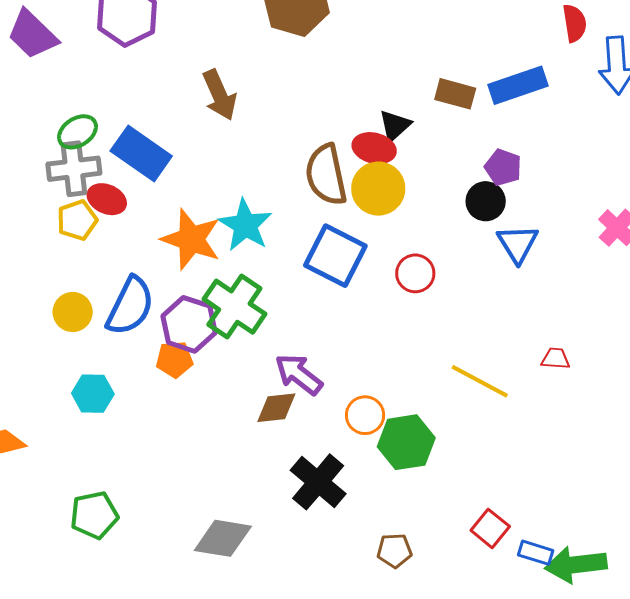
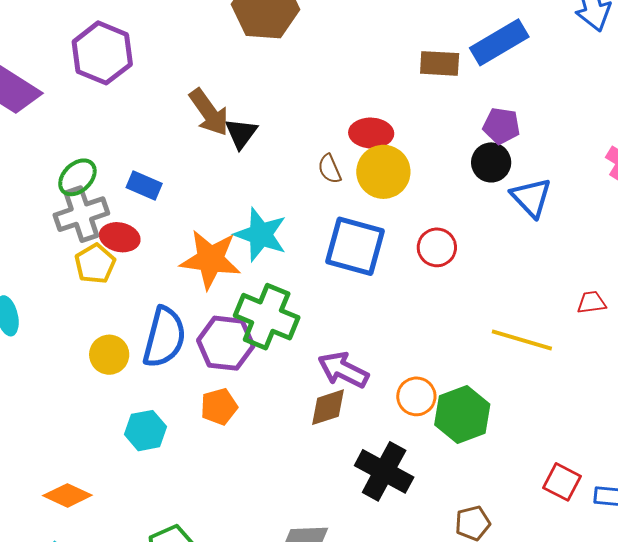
black triangle: (395, 126) -> (241, 133), moved
blue rectangle: (141, 153) -> (144, 186), size x0.6
brown semicircle: (326, 175) -> (330, 169), size x0.5
orange pentagon: (175, 359) -> (219, 407), moved

